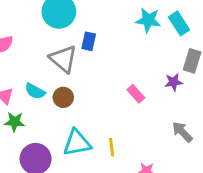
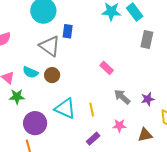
purple star: (174, 82) -> (148, 99), moved
gray arrow: (182, 132) -> (122, 97), moved
cyan triangle: (77, 143) -> (65, 108), turned 40

